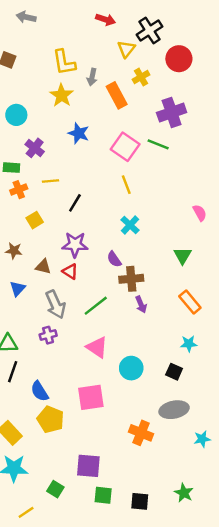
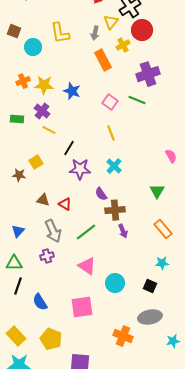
red circle: (179, 59) -> (142, 30), moved
gray arrow: (92, 77) -> (95, 33), moved
yellow star: (62, 95) -> (44, 85), moved, turned -30
cyan circle: (16, 115) -> (33, 47), moved
pink square: (125, 147) -> (110, 102), size x0.7
purple cross: (35, 148) -> (42, 111), moved
yellow line: (51, 181) -> (49, 130), turned 32
orange cross: (19, 190) -> (23, 81), moved
purple star: (75, 245) -> (80, 169), moved
brown star: (14, 251) -> (19, 175), moved
blue triangle: (18, 289) -> (18, 231), moved
yellow pentagon: (51, 419) -> (51, 339), moved

